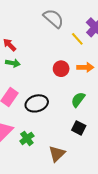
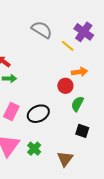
red circle: (61, 69) -> (65, 86), moved

